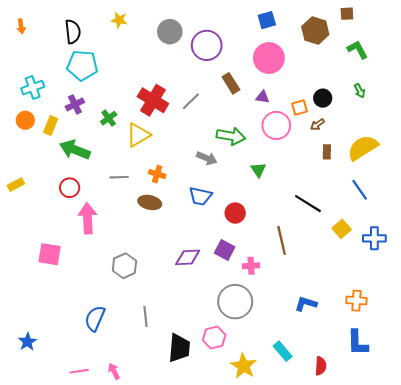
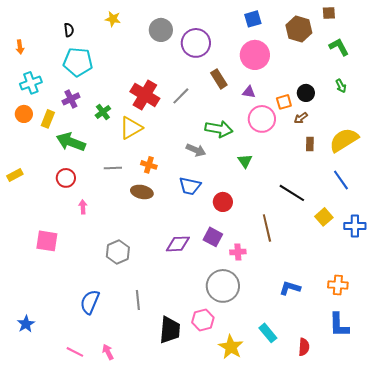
orange arrow: (21, 26) -> (20, 47), moved
black semicircle: (73, 32) -> (69, 30), size x0.6
pink arrow: (88, 218) -> (83, 207), size x0.5
pink line: (79, 371) -> (75, 352), turned 36

